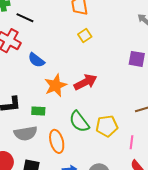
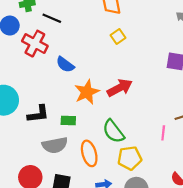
yellow pentagon: (107, 126) -> (130, 158), moved
pink line: (132, 142) -> (163, 133), moved

